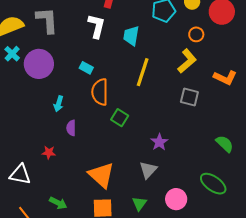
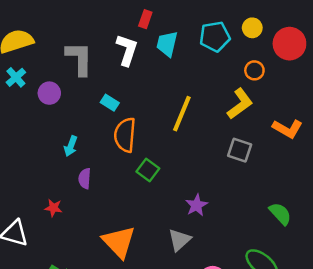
gray L-shape: (47, 20) -> (79, 59), moved
cyan trapezoid: (131, 36) -> (167, 44), moved
purple circle: (39, 64) -> (49, 93), size x0.6

